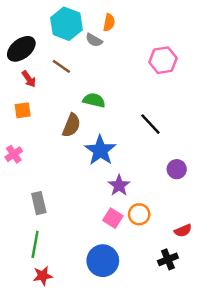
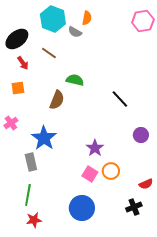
pink hexagon: (163, 60) -> (143, 21), moved
blue star: (100, 150) -> (44, 138), moved

